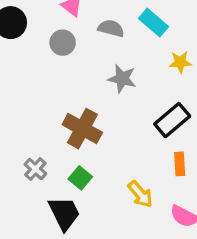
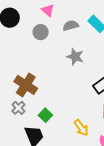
gray semicircle: (111, 28) -> (71, 26), turned -35
brown cross: (82, 129) -> (26, 85), moved

